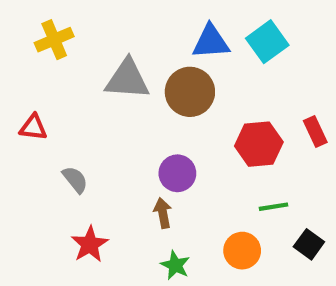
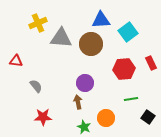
yellow cross: (54, 40) -> (38, 23), moved
cyan square: (267, 42) -> (128, 32), moved
red star: (90, 244) -> (43, 117), turned 30
orange circle: (242, 251) -> (106, 118), moved

